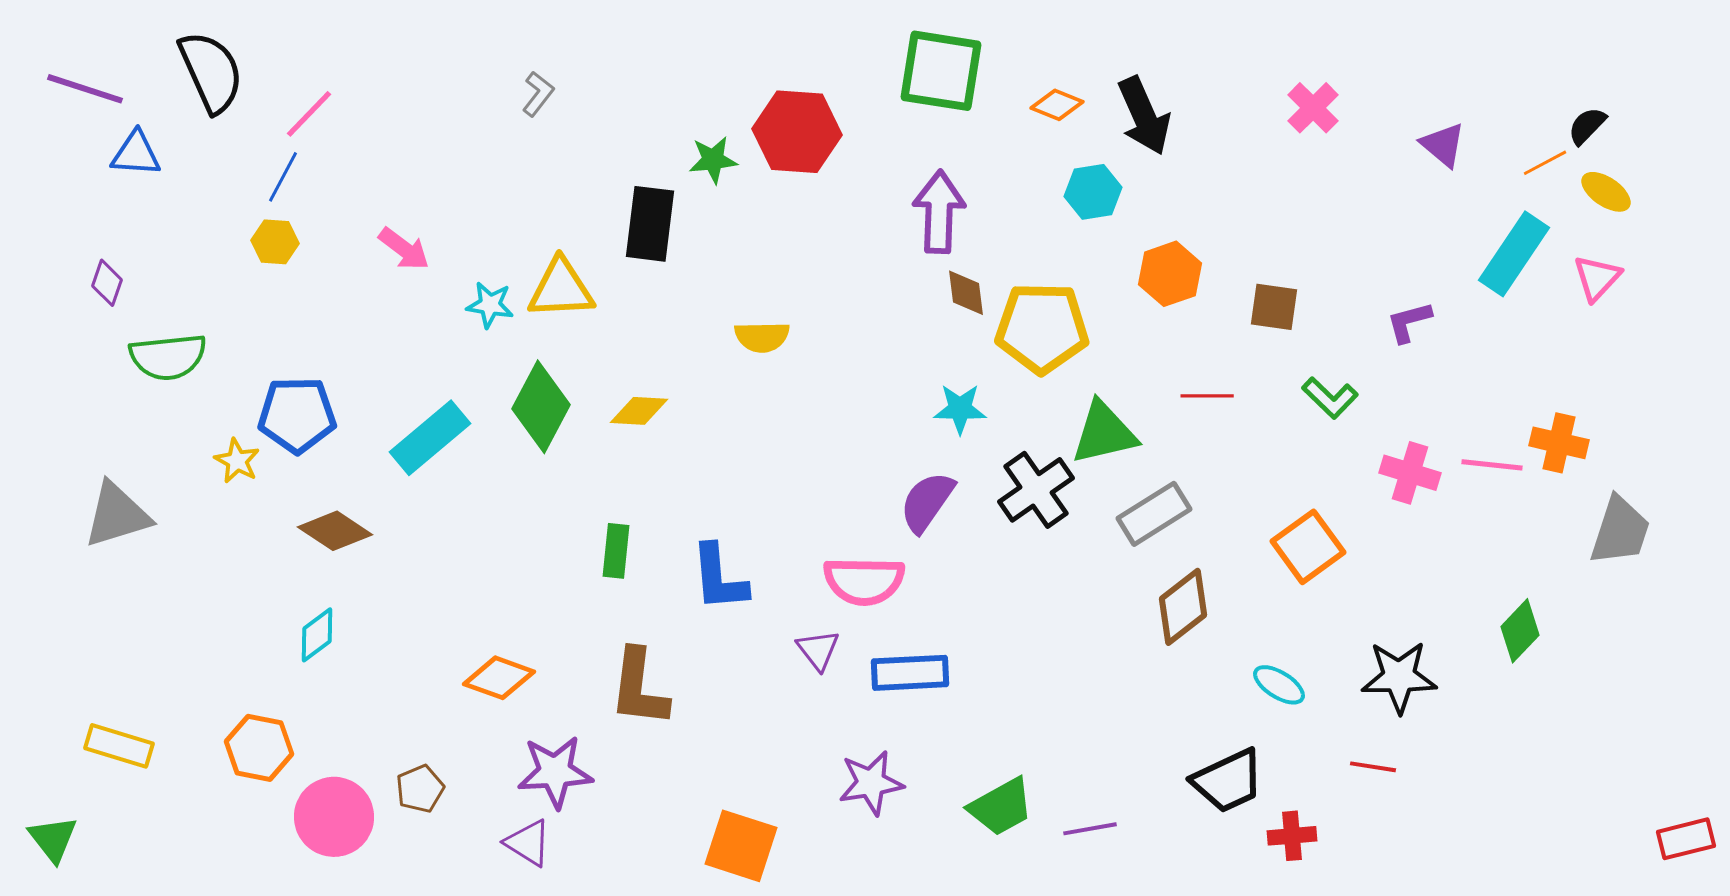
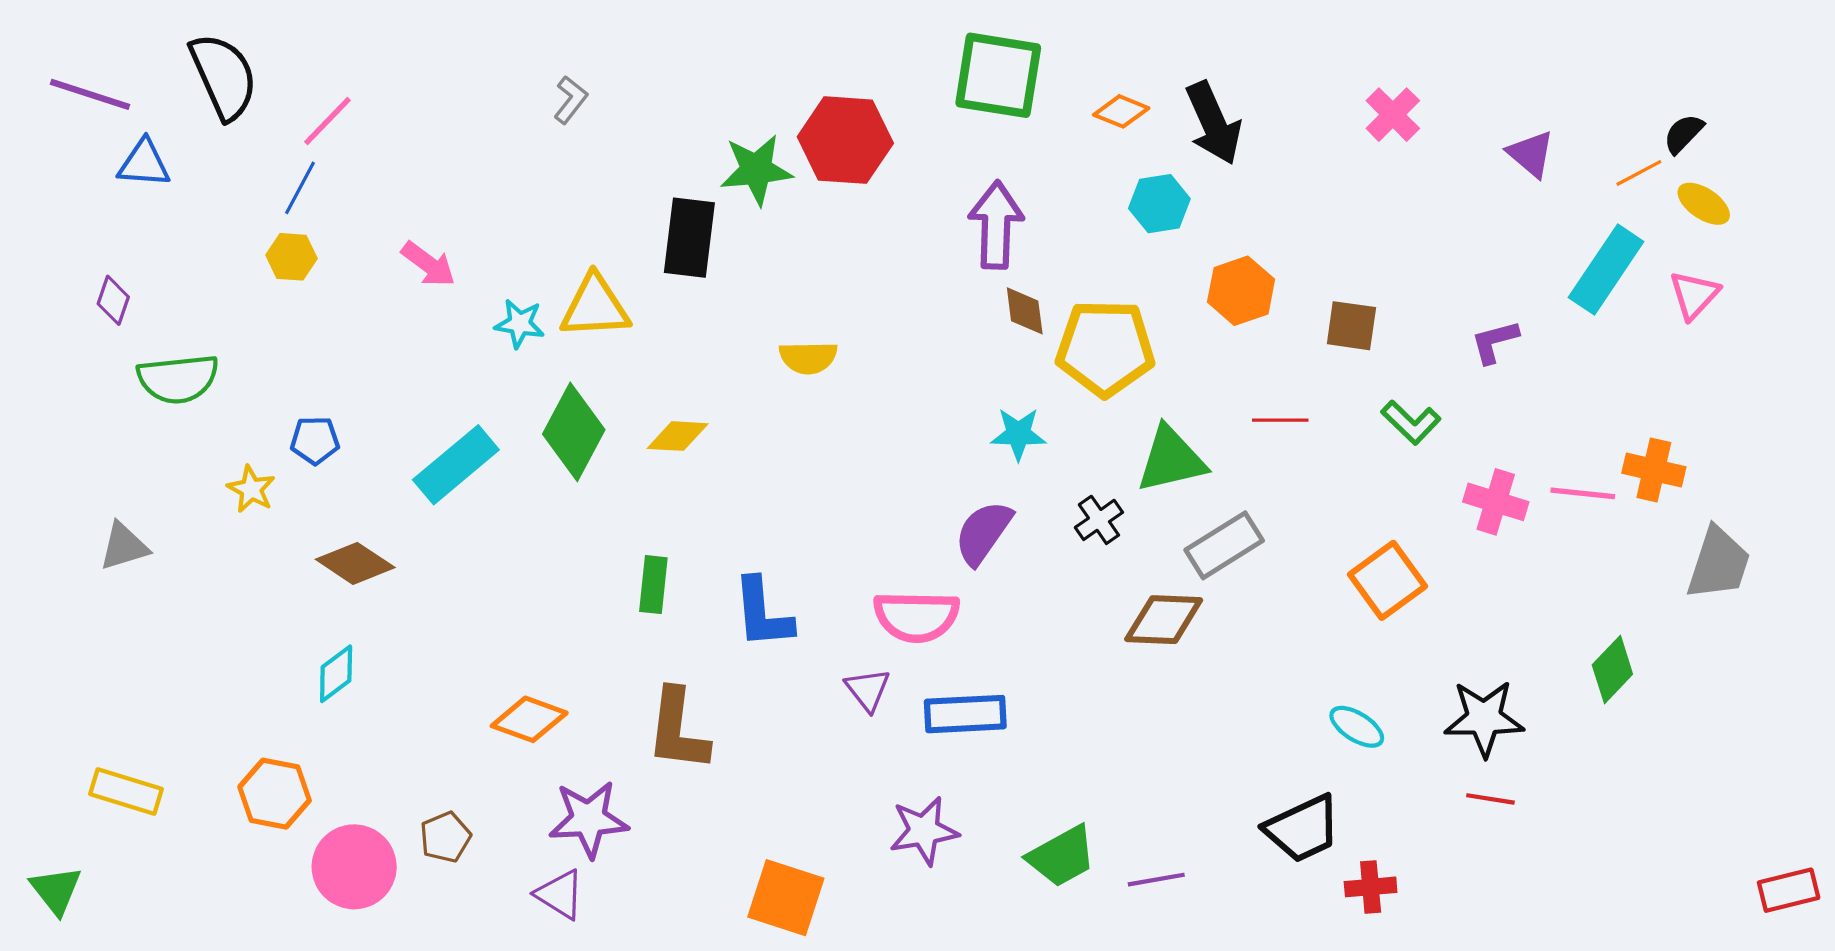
green star: (713, 160) -> (756, 170), size x1.4
blue pentagon: (297, 415) -> (315, 440), size x0.6
black cross: (1036, 490) -> (1099, 520), size x0.6
gray triangle: (117, 515) -> (124, 546), size x0.7
brown diamond: (1183, 607) -> (1164, 620), moved, turned 40
red line: (1373, 767) -> (1490, 799), moved

